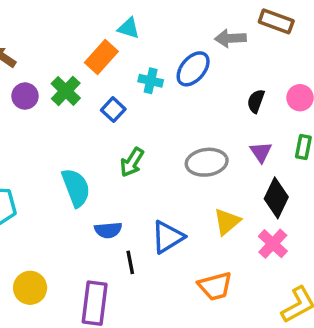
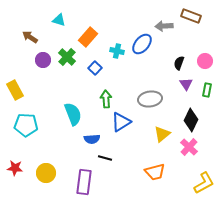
cyan triangle: (129, 28) -> (59, 20), moved
purple triangle: (261, 152) -> (186, 84), moved
green arrow: (132, 162) -> (106, 99), turned 144
blue triangle: (168, 237) -> (121, 122), moved
black line: (130, 262) -> (105, 158), turned -64

